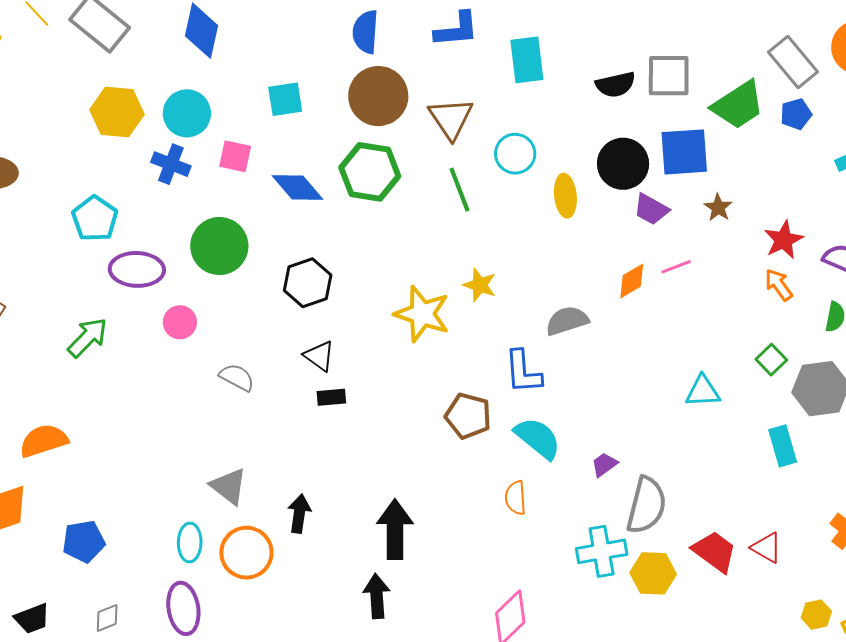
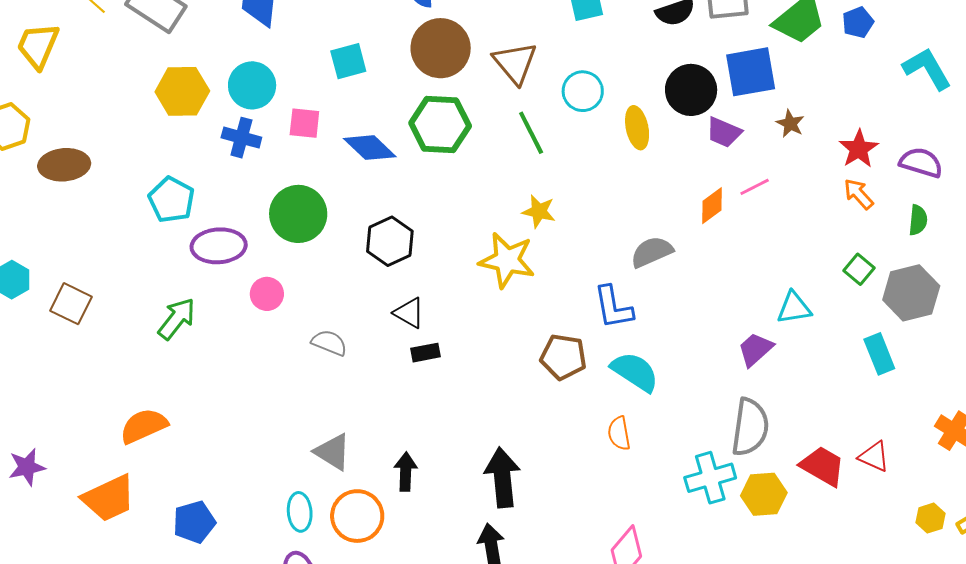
yellow star: (480, 285) -> (539, 211), moved
purple trapezoid: (604, 464) -> (755, 349), moved, size x1.4

